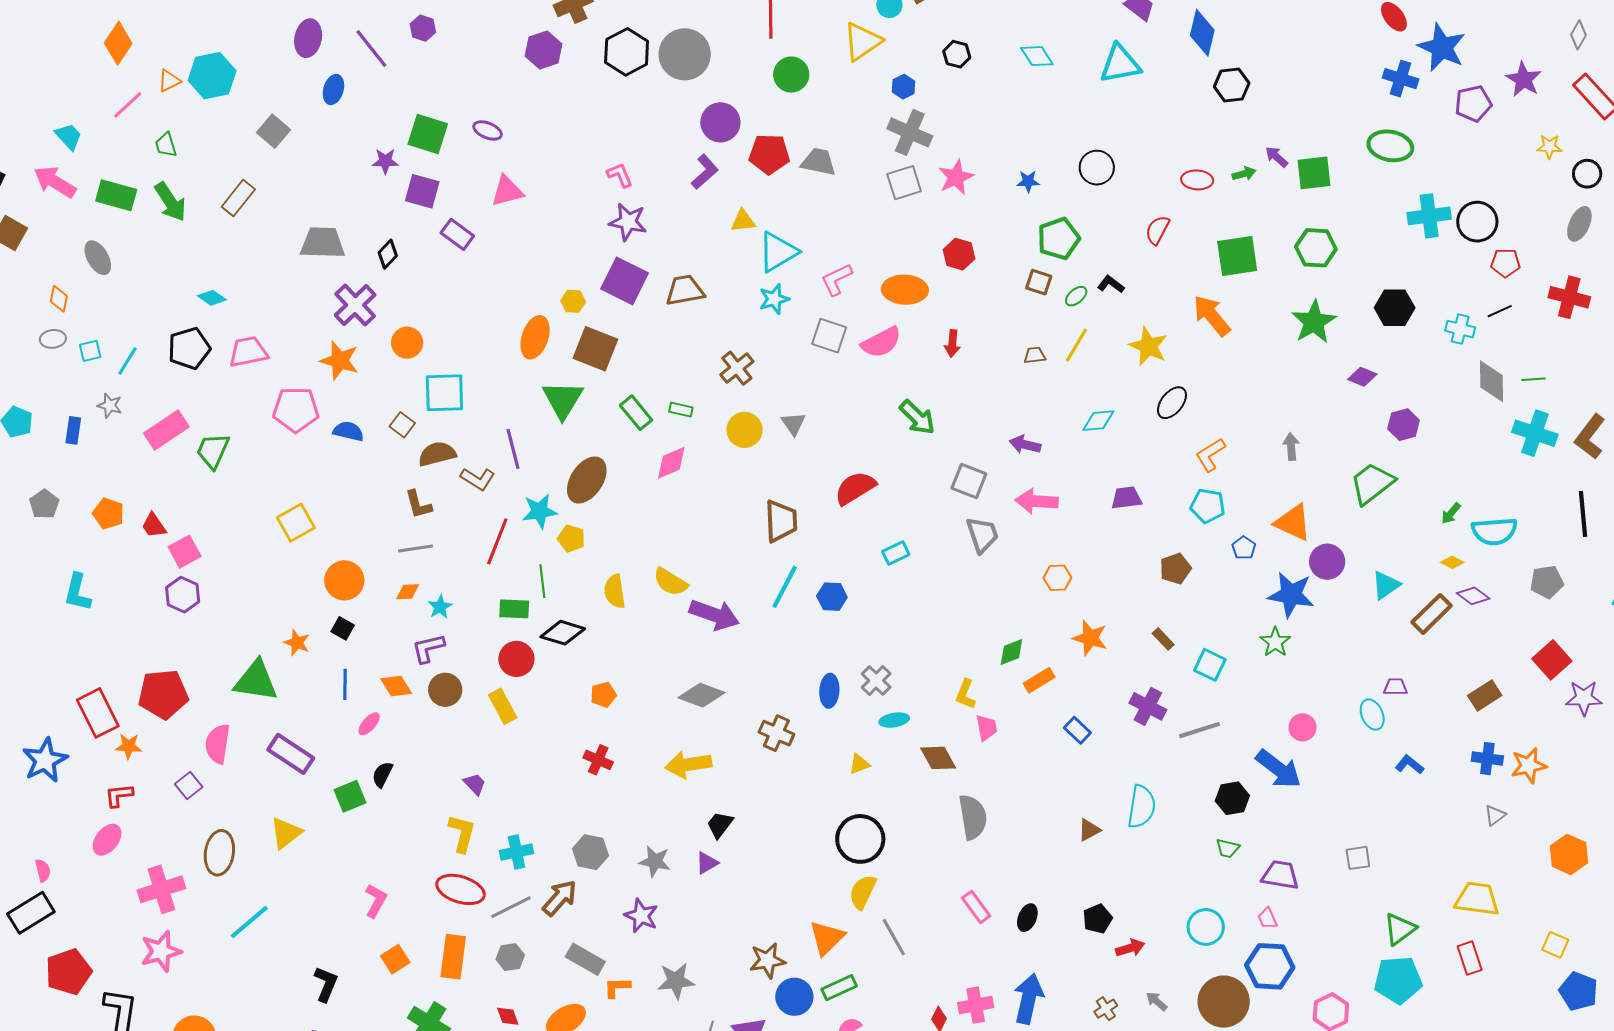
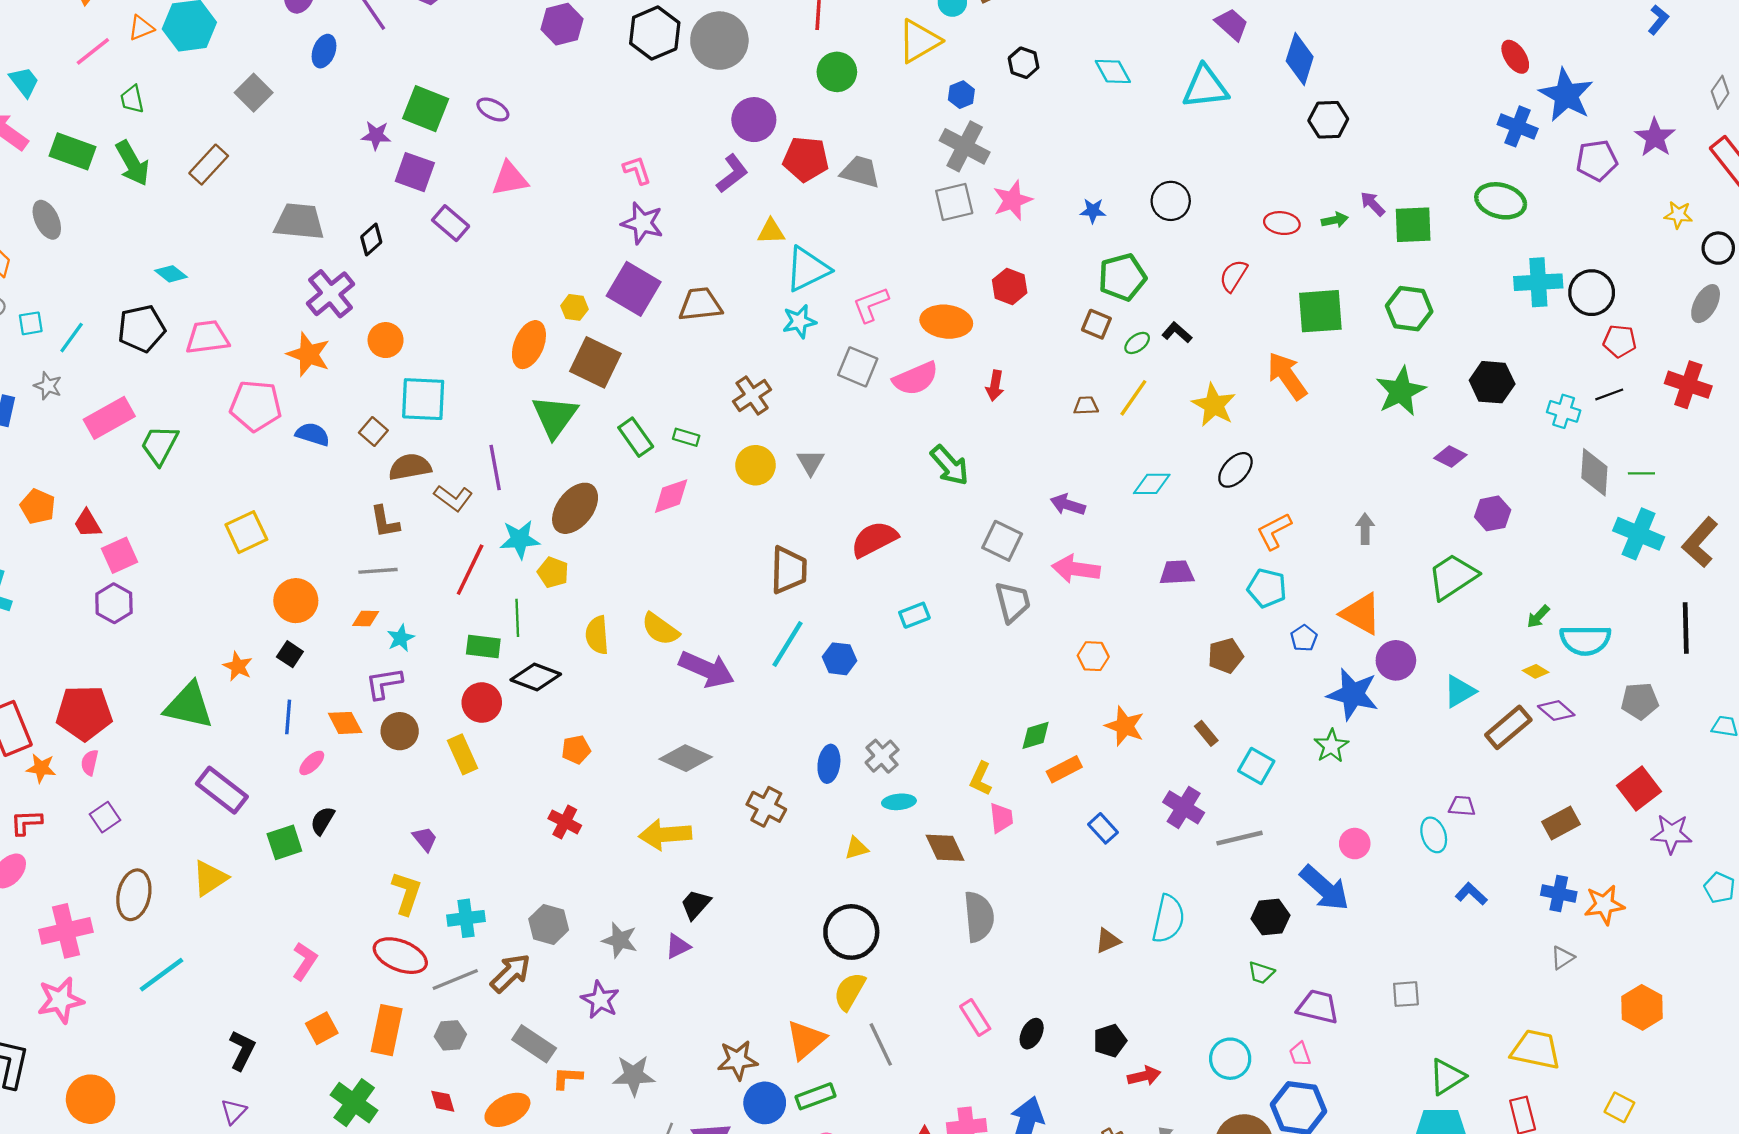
pink semicircle: (218, 744) -> (90, 763), moved, size x0.6

